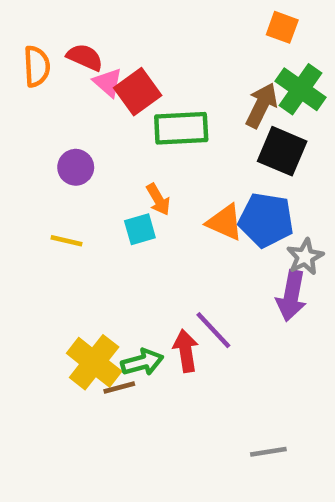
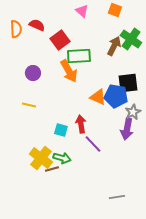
orange square: (282, 27) -> (115, 10), moved
pink triangle: (108, 82) -> (82, 11), moved
black square: (282, 151) -> (128, 83), moved, turned -30
orange arrow: (158, 199) -> (69, 71), moved, size x1.6
cyan square: (140, 229) -> (61, 130), moved, turned 32
red arrow: (186, 351) -> (81, 124), moved
green arrow: (142, 362) -> (62, 158), turned 30

